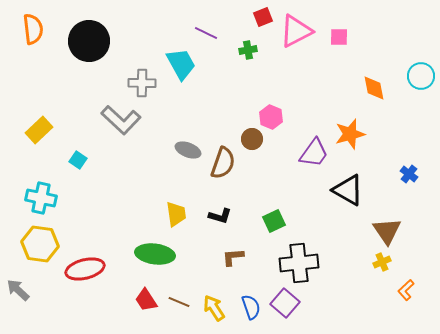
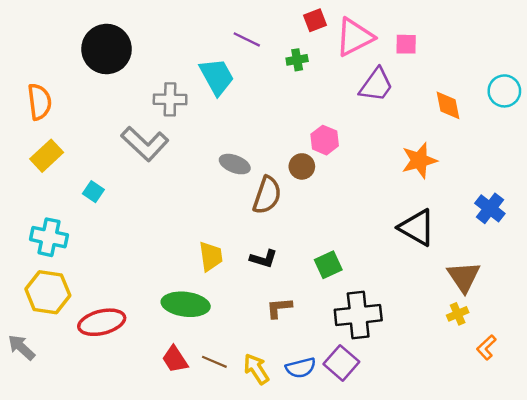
orange semicircle: (33, 29) -> (39, 102), moved
gray ellipse: (188, 150) -> (235, 164), moved
purple trapezoid: (314, 153) -> (376, 85), moved
blue cross: (409, 174) -> (490, 208), size x1.4
blue semicircle: (251, 307) -> (301, 368), turned 95

